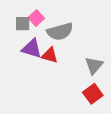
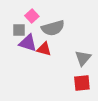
gray square: (23, 24) -> (19, 30), moved
red square: (93, 94) -> (82, 83), turned 30

